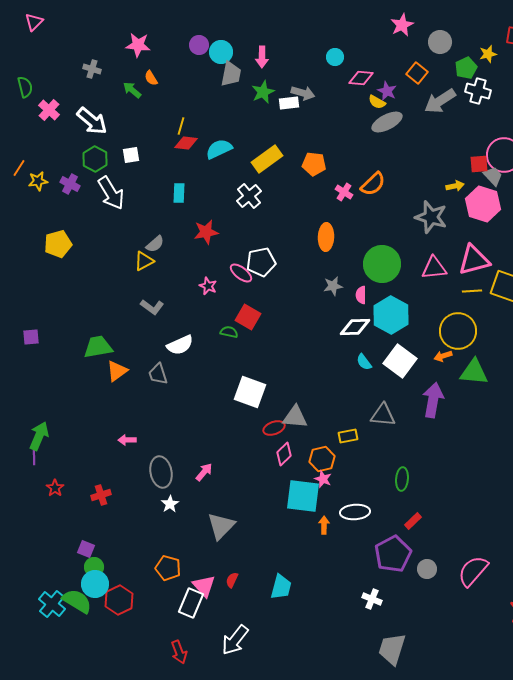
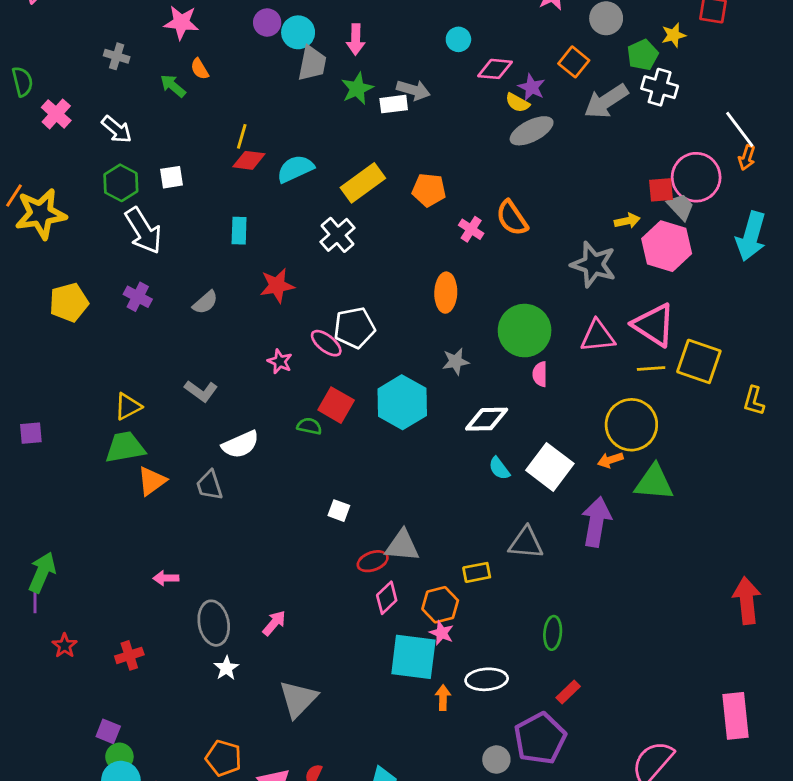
white arrow: (92, 121) -> (117, 129), size x0.7
yellow star: (38, 181) -> (41, 214), size x1.8
purple cross: (70, 184) -> (138, 297), moved
orange semicircle: (373, 184) -> (512, 218), turned 100
pink triangle: (474, 260) -> (654, 325), turned 48
yellow triangle: (144, 261) -> (128, 406), moved
pink semicircle: (361, 295) -> (540, 374), moved
cyan hexagon: (391, 315) -> (402, 402), moved
white square: (250, 392) -> (339, 511), size x0.5
gray circle: (427, 569) -> (496, 760), moved

